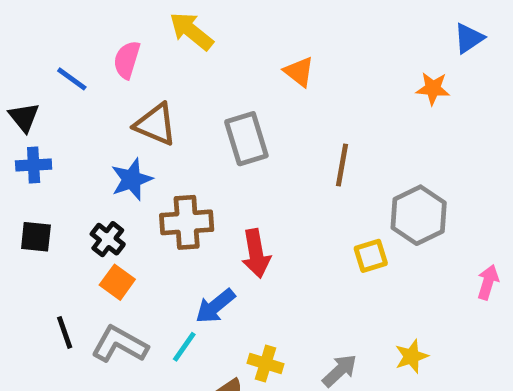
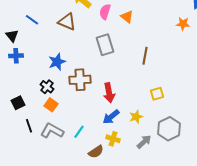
pink semicircle: (127, 60) -> (105, 12), moved
brown triangle: (156, 124) -> (67, 22), moved
gray hexagon: (419, 215) -> (169, 129), moved
black square: (36, 237) -> (18, 103), moved, turned -32
blue arrow: (215, 306) -> (111, 117), moved
yellow star: (411, 356) -> (136, 117), moved

